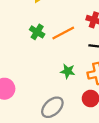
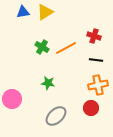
green star: (68, 71) -> (48, 83), moved

